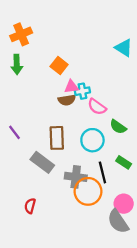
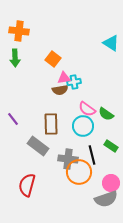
orange cross: (21, 34) -> (19, 31), turned 30
pink semicircle: (97, 107) -> (87, 109), moved
red semicircle: (30, 206) -> (27, 185), size x1.6
gray semicircle: (118, 221) -> (106, 199), turned -75

